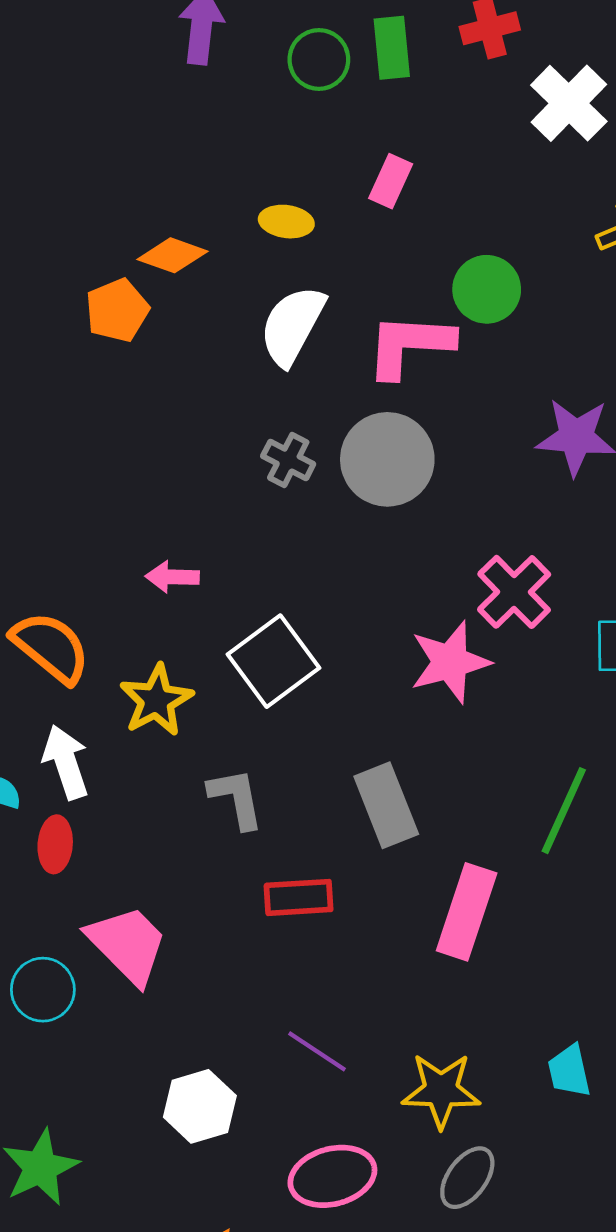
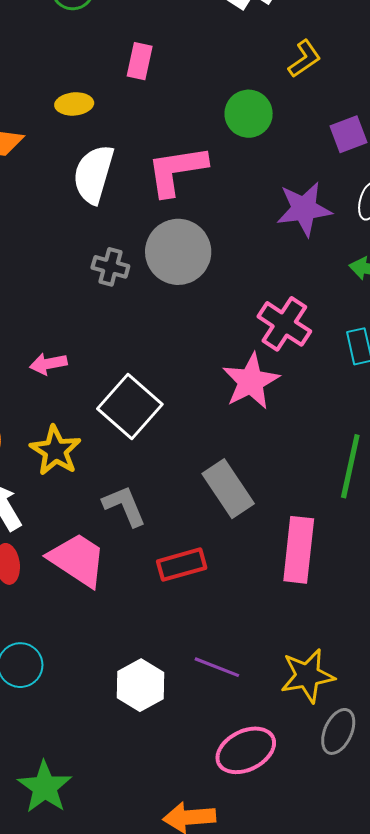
green circle: (487, 289) -> (249, 114), moved
pink trapezoid: (128, 945) -> (77, 560), moved
white hexagon: (200, 1106) -> (140, 685), moved

